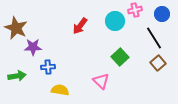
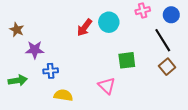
cyan circle: (115, 21) -> (109, 22), moved
brown star: (16, 28) -> (17, 30), size x0.6
green square: (120, 57) -> (127, 60), turned 36

